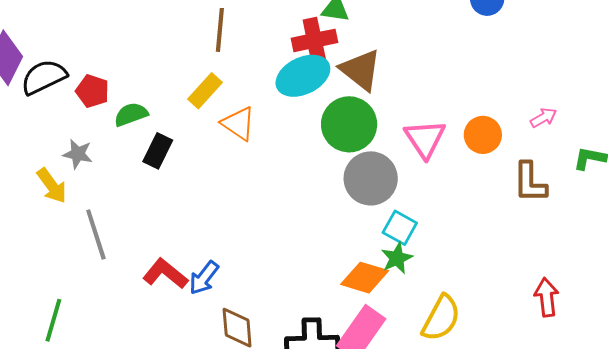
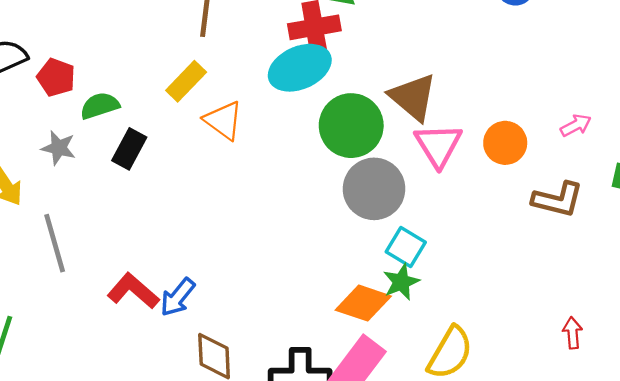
brown triangle: (361, 70) -> (413, 97), moved
gray star: (78, 154) -> (59, 148), moved
brown L-shape: (530, 182) -> (558, 200), turned -78
red arrow: (547, 297) -> (573, 333), size x0.7

